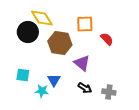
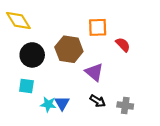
yellow diamond: (42, 18) -> (18, 20), moved
black circle: (28, 32) -> (32, 55), moved
blue triangle: (54, 80) -> (62, 103), moved

